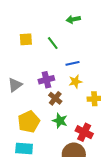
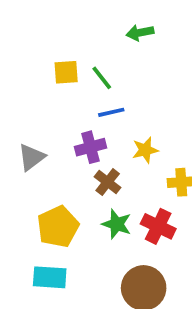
yellow square: (26, 39) -> (66, 72), moved
blue line: (73, 63) -> (111, 112), moved
red cross: (84, 132) -> (158, 226), moved

